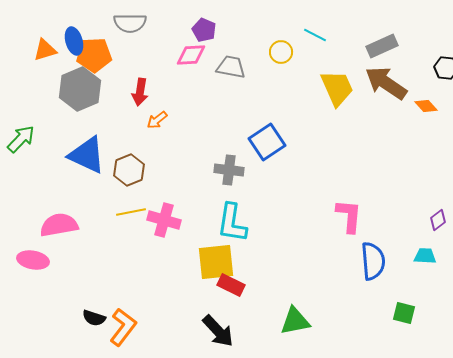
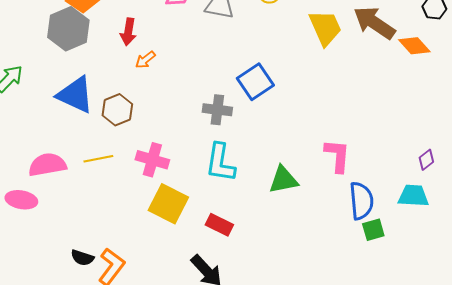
orange diamond: (426, 106) -> (414, 46), size x1.4
yellow line: (131, 212) -> (98, 159), moved
cyan trapezoid: (425, 256) -> (413, 196), size x1.4
yellow square: (216, 262) -> (168, 204), moved, turned 33
green square: (404, 313) -> (373, 230), moved, turned -30
green triangle: (295, 321) -> (283, 180), moved

